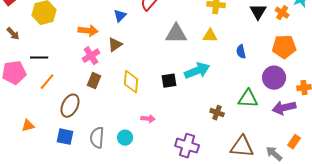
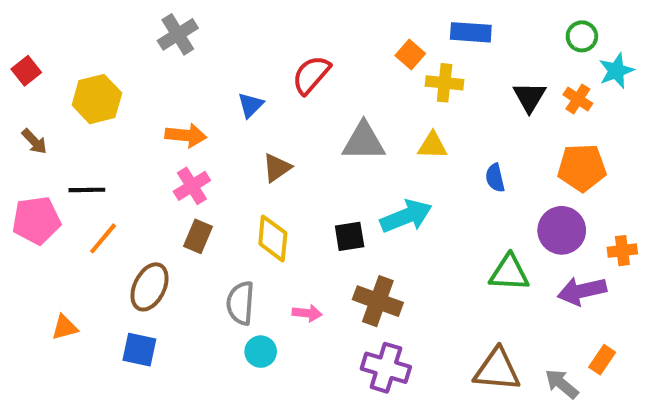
brown triangle: (115, 45) -> (277, 168), moved
brown cross: (217, 113) -> (378, 301), moved, size x1.6
gray semicircle: (97, 138) -> (240, 303), moved

